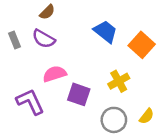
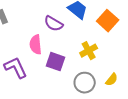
purple semicircle: (44, 39) -> (54, 24), moved
pink semicircle: (55, 74) -> (36, 45), turned -78

